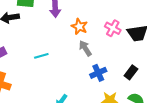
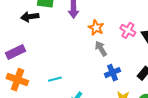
cyan line: (41, 56) -> (55, 79), moved

